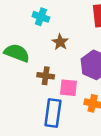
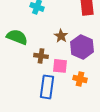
brown star: (60, 42) -> (61, 36), moved

